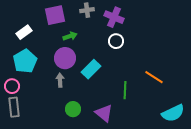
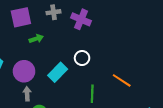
white circle: (116, 41) -> (82, 58), moved
purple circle: (65, 58) -> (24, 71), moved
gray arrow: (60, 80) -> (27, 94), moved

